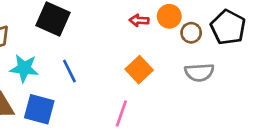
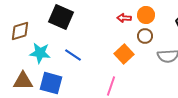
brown circle: (191, 33) -> (145, 36), moved
blue line: (69, 71) -> (73, 55), turned -30

